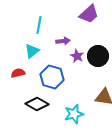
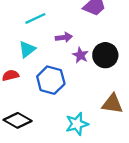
cyan line: (39, 25) -> (35, 18), turned 54
black diamond: (37, 104) -> (18, 120), moved

